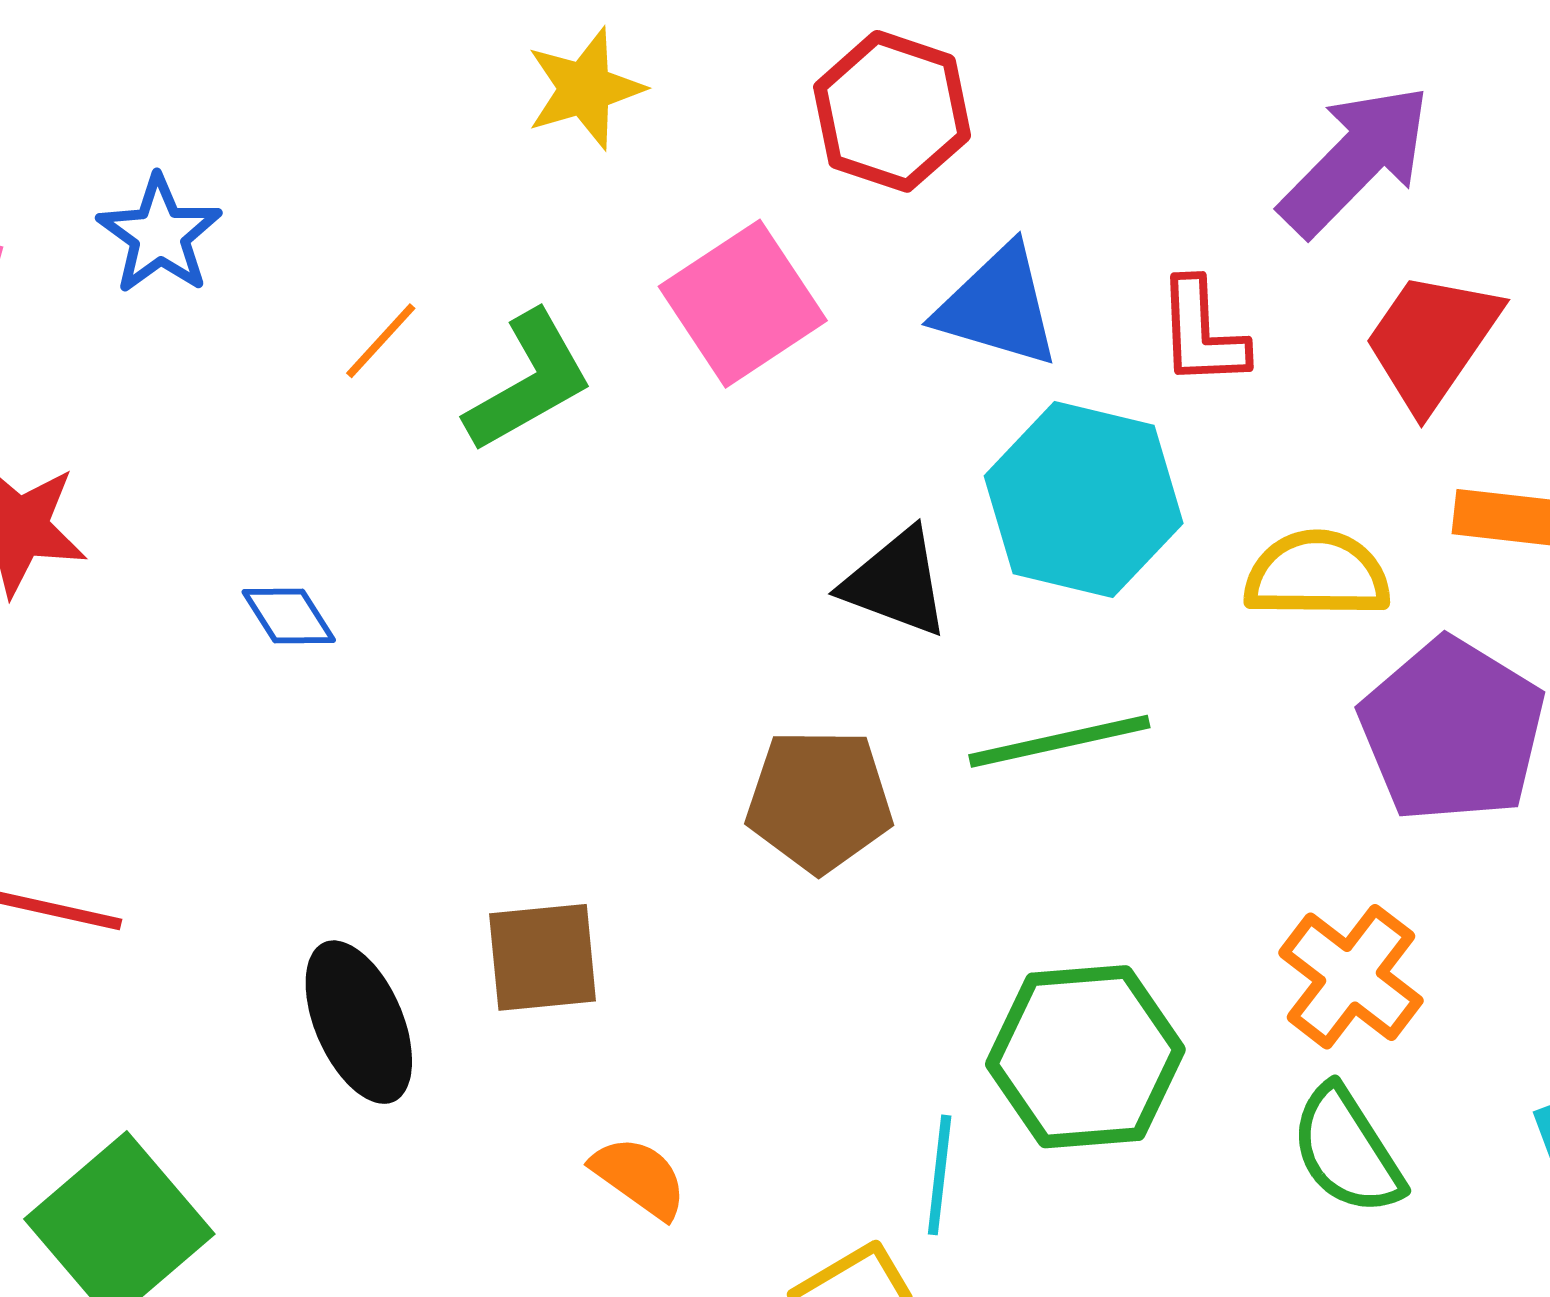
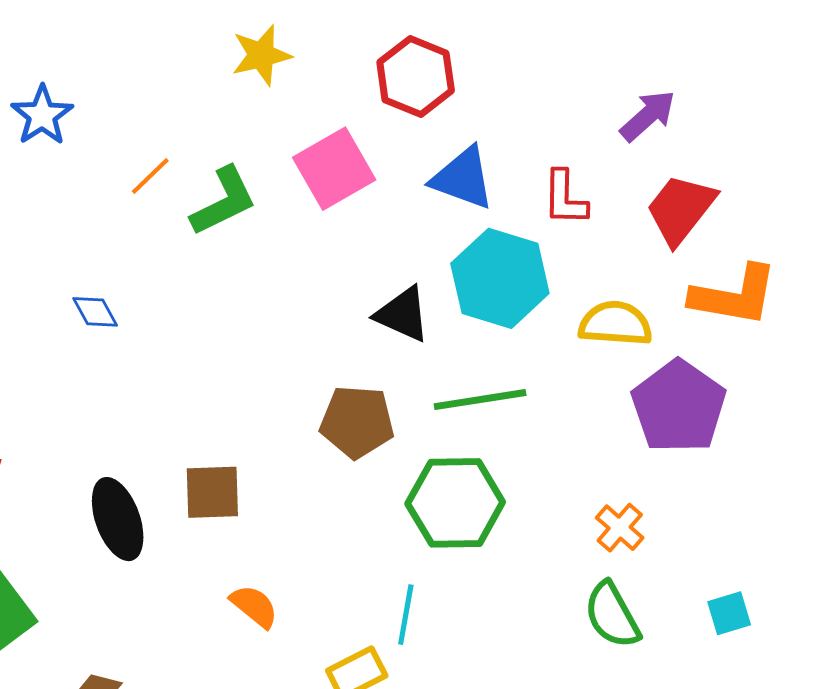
purple arrow: (1355, 160) -> (648, 116), size x0.7
orange cross: (1351, 977) -> (620, 528), size x0.7
green hexagon: (1085, 1057) -> (455, 503), moved

